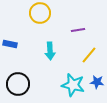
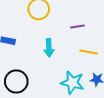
yellow line: (89, 55) -> (89, 52), turned 60

